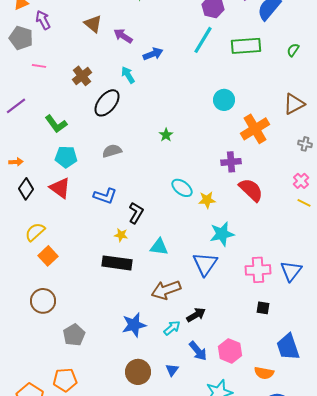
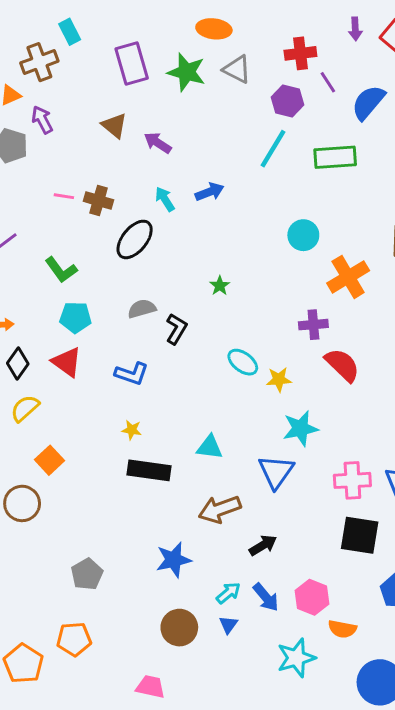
blue arrow: (153, 54) -> (210, 192), moved
pink line: (39, 66) -> (64, 196), moved
brown cross: (82, 76) -> (99, 201), turned -36
black L-shape: (136, 213) -> (176, 329), moved
yellow semicircle: (35, 232) -> (25, 408), moved
yellow star: (121, 235) -> (132, 430), moved
brown circle: (43, 301) -> (22, 503), moved
black square: (263, 308) -> (360, 535), size x2.0
cyan arrow: (172, 328) -> (228, 593), moved
orange semicircle: (264, 373) -> (342, 629), moved

